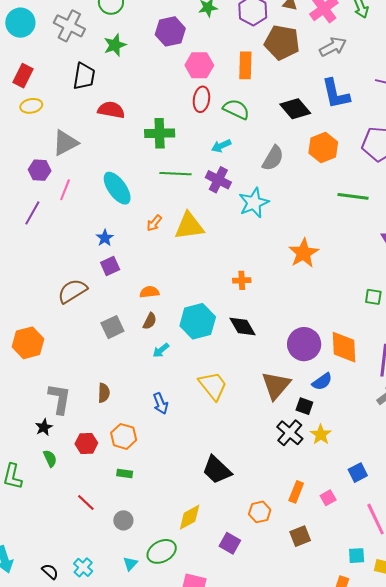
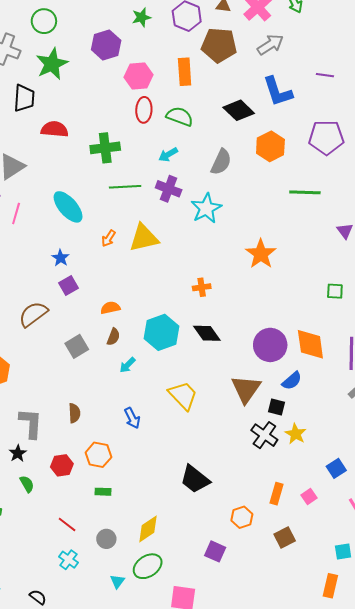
green star: (115, 45) -> (52, 64), size x1.4
yellow diamond: (190, 517) -> (148, 529), moved
cyan cross: (83, 567) -> (69, 560), moved

